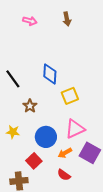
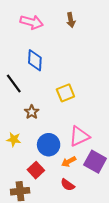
pink arrow: (30, 21) -> (32, 22), size x1.5
blue diamond: (50, 74) -> (35, 60), moved
yellow square: (70, 96) -> (65, 93), moved

